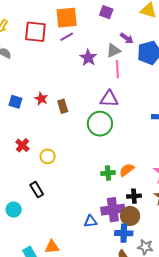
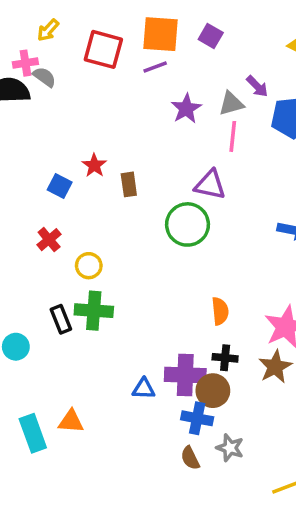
purple square: (106, 12) -> (211, 36), moved
blue square: (15, 102) -> (60, 186), moved
orange semicircle: (127, 170) -> (220, 311), turned 112
green cross: (108, 173) -> (94, 311), moved, size x1.5

